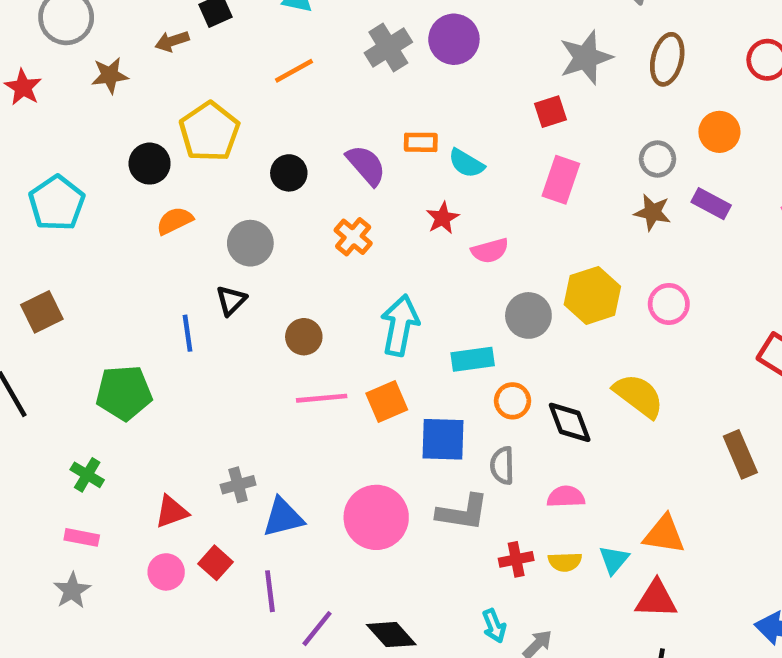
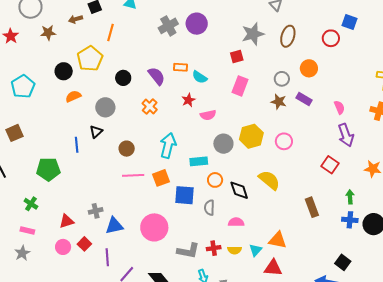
orange line: (294, 71) -> (110, 32), moved, turned -48
gray L-shape: (463, 512) -> (188, 251), moved

